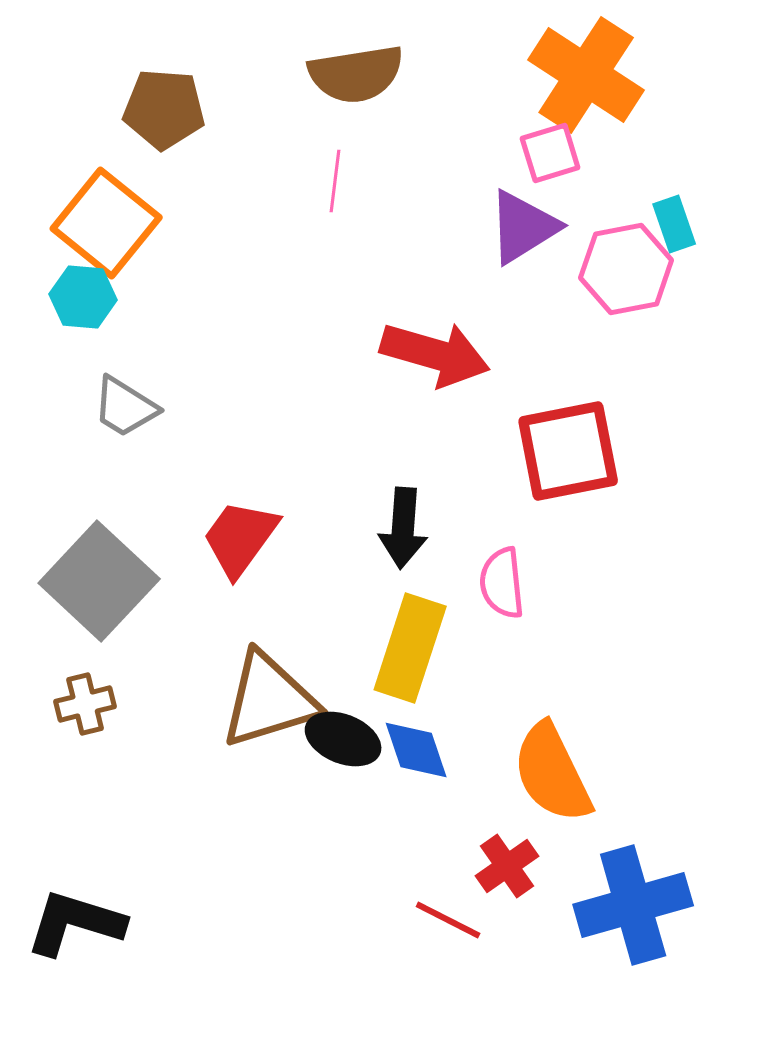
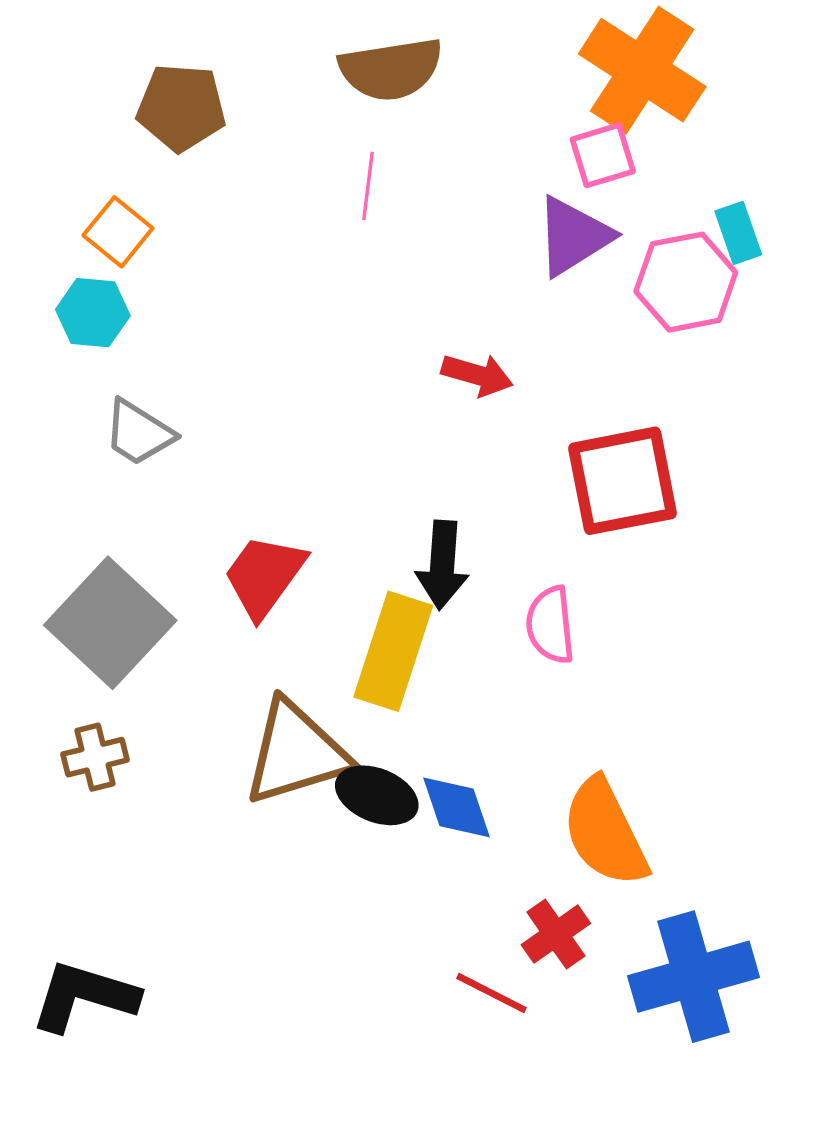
orange square: (106, 223) -> (118, 232), size x0.6
red arrow: (435, 354) -> (477, 375), size x0.6
yellow rectangle: (410, 648) -> (393, 651), moved

